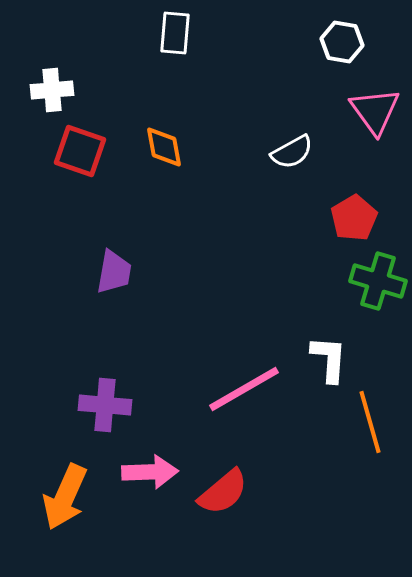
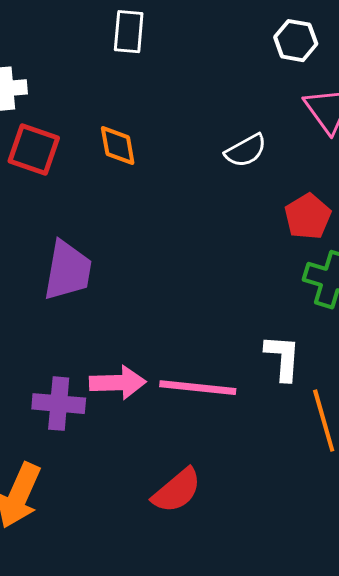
purple trapezoid: (114, 272) -> (68, 271), size x1.4
pink line: (244, 389) -> (198, 388), turned 36
pink arrow: (150, 472) -> (118, 383), moved

